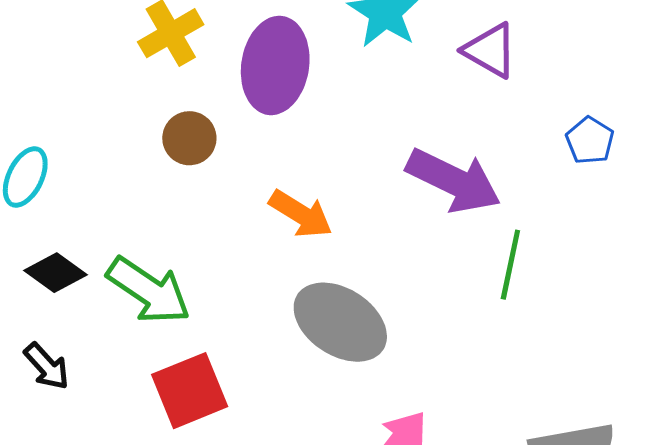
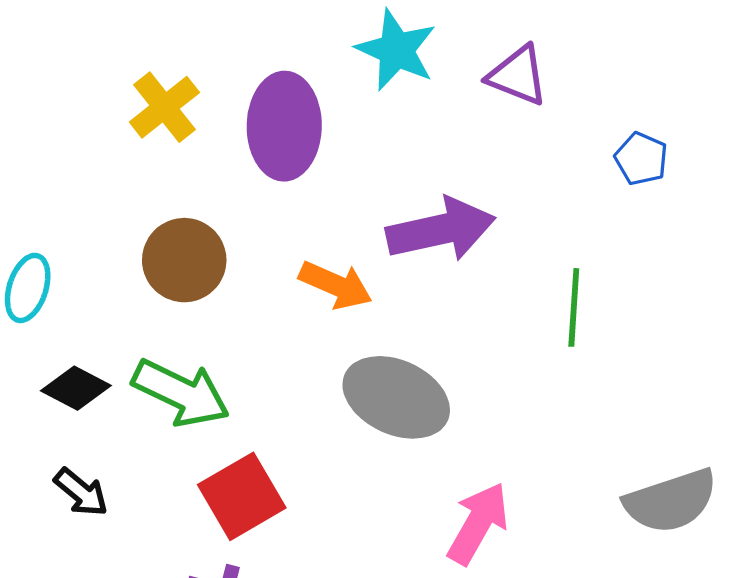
brown circle: (189, 138) -> (184, 260), moved, size x1.4
purple arrow: (454, 181) -> (441, 230), moved, turned -30

